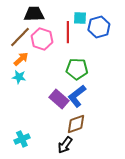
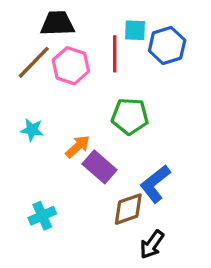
orange arrow: (21, 59) -> (78, 147), moved
blue L-shape: (77, 96) -> (155, 184), moved
cyan cross: (22, 139) -> (42, 216), moved
black arrow: (65, 145) -> (152, 245), moved

